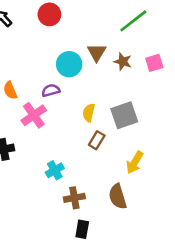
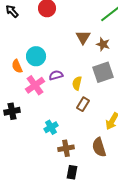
cyan circle: (69, 64) -> (36, 56), moved
purple semicircle: (51, 90) -> (56, 75), moved
gray square: (124, 115) -> (103, 72), moved

